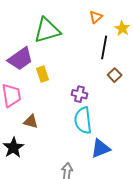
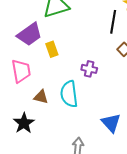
cyan semicircle: (83, 120) -> (69, 94), moved
blue triangle: (100, 148) -> (111, 123), turned -50

